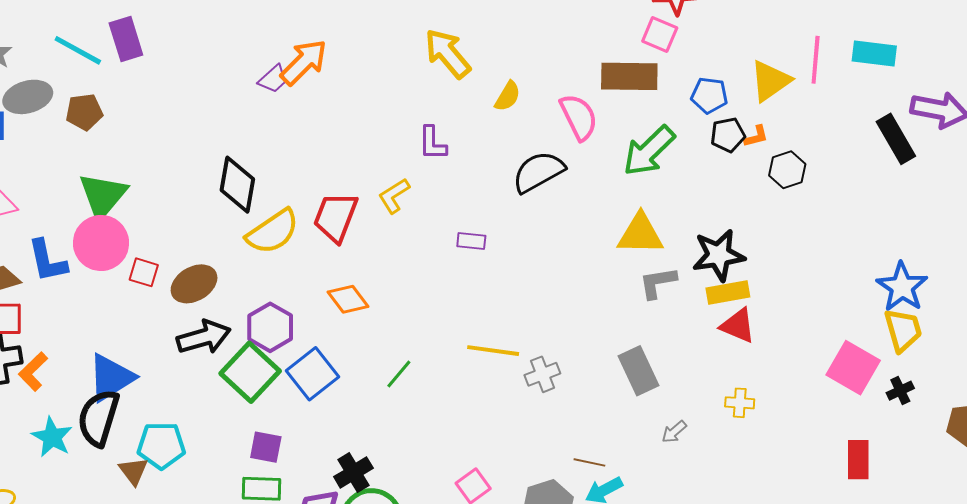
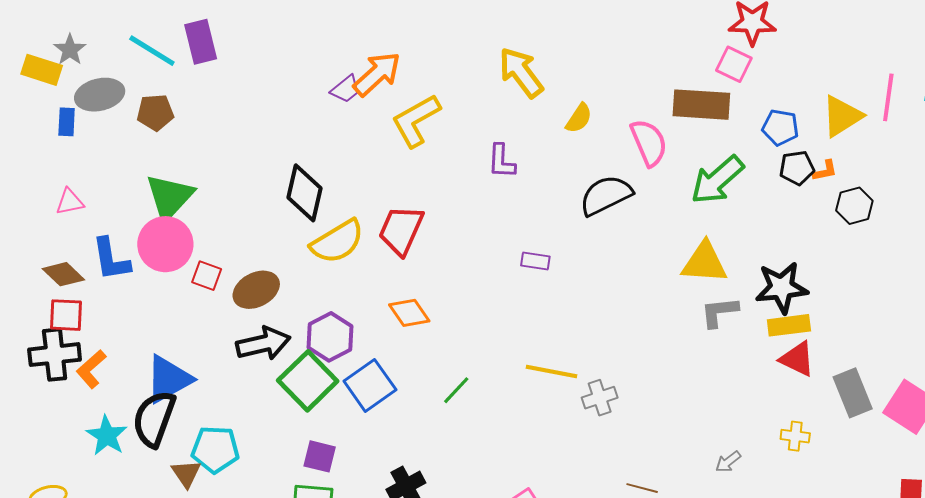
yellow L-shape: (394, 196) -> (416, 120), moved, size x1.5
gray rectangle: (638, 371) -> (853, 393), moved

